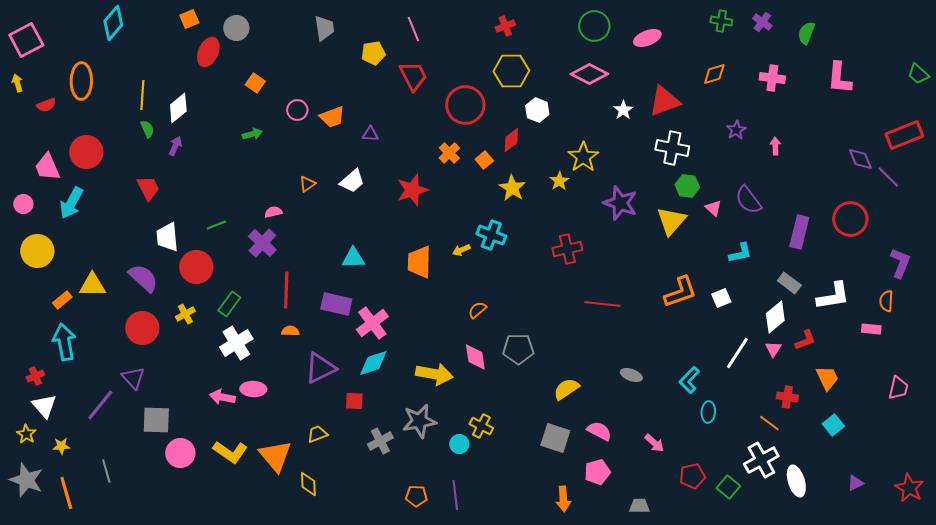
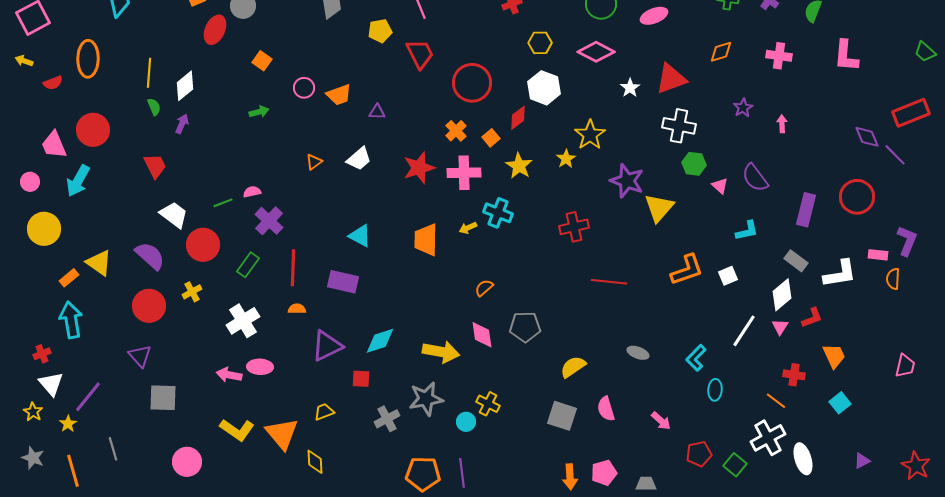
yellow hexagon: (511, 71) -> (540, 43), moved, size x0.7
yellow arrow: (17, 83) -> (24, 61), turned -54
white hexagon: (537, 110) -> (544, 88), size x1.4
pink semicircle: (273, 212) -> (252, 192), moved
yellow triangle: (671, 221) -> (659, 208), moved
white trapezoid: (167, 237) -> (174, 215), turned 132
cyan triangle: (353, 258) -> (360, 236), turned 30
yellow triangle: (92, 285) -> (99, 263), turned 36
green rectangle: (229, 304) -> (248, 265), moved
pink cross: (372, 323) -> (464, 173), moved, turned 36
pink rectangle: (871, 329) -> (878, 255), moved
purple line: (100, 405) -> (88, 397), moved
pink semicircle: (599, 431) -> (606, 409), turned -135
yellow star: (61, 446) -> (68, 424), turned -30
pink circle: (180, 453) -> (187, 462), moved
pink pentagon: (597, 472) -> (604, 473), moved
gray star: (26, 480) -> (33, 458), size x0.7
orange pentagon: (416, 496) -> (423, 474), size x1.6

